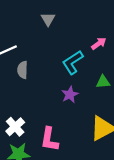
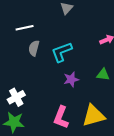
cyan L-shape: (73, 62) -> (62, 52), moved
pink L-shape: (49, 139) -> (61, 117), moved

